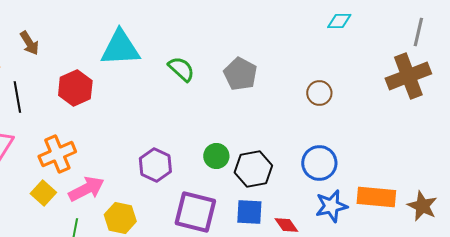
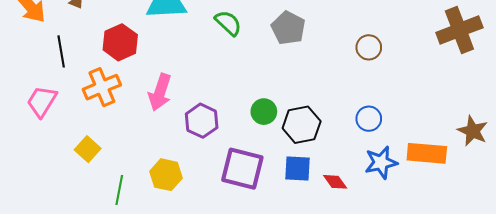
orange cross: (57, 154) -> (102, 87), moved
blue circle: (319, 163) -> (369, 119), size x0.7
pink arrow: (86, 189) -> (160, 92), moved, turned 135
brown star: (422, 206) -> (473, 131), moved

